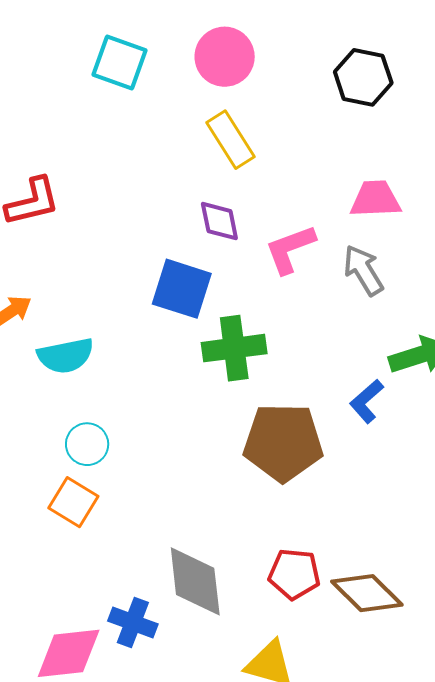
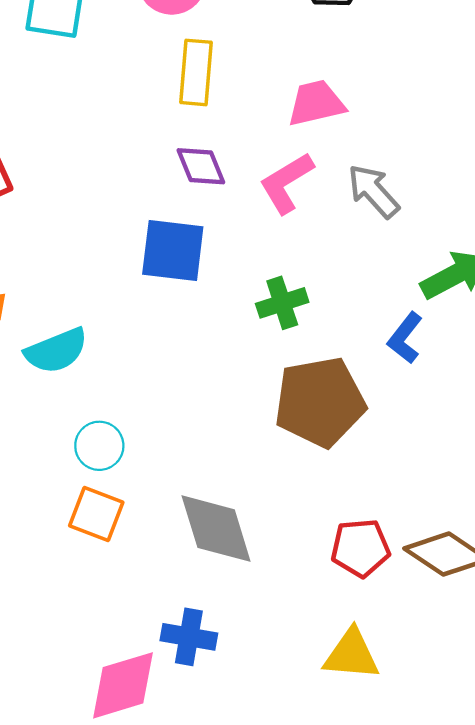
yellow rectangle: (230, 140) -> (196, 72), turned 48
pink trapezoid: (375, 199) -> (316, 103), moved
green cross: (234, 348) -> (282, 303), moved, size x0.7
gray diamond: (195, 581) -> (216, 529), moved

